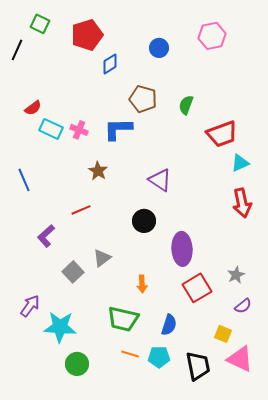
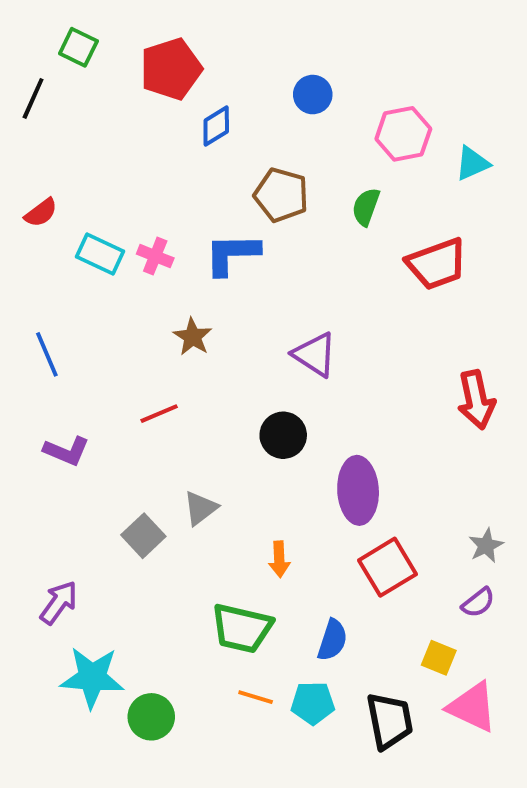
pink hexagon: (212, 36) -> (403, 134), moved
red semicircle: (33, 108) -> (41, 213), moved
cyan triangle: (240, 163) -> (472, 163), moved
purple L-shape: (46, 236) -> (67, 451), moved, turned -115
gray star: (236, 275) -> (486, 545), moved
cyan star: (60, 327) -> (92, 677), moved

